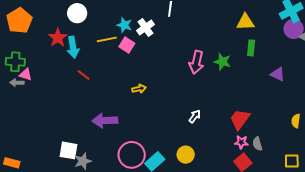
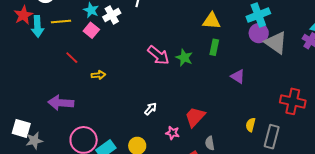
yellow line: (107, 39) -> (61, 21), moved
pink arrow: (196, 62) -> (158, 55), turned -70
red line: (84, 75) -> (72, 58), moved
pink star: (241, 142) -> (173, 133), moved

